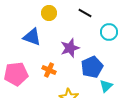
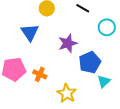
blue triangle: (32, 37) -> (30, 32), turned 36
orange cross: (49, 70) -> (40, 74), moved

